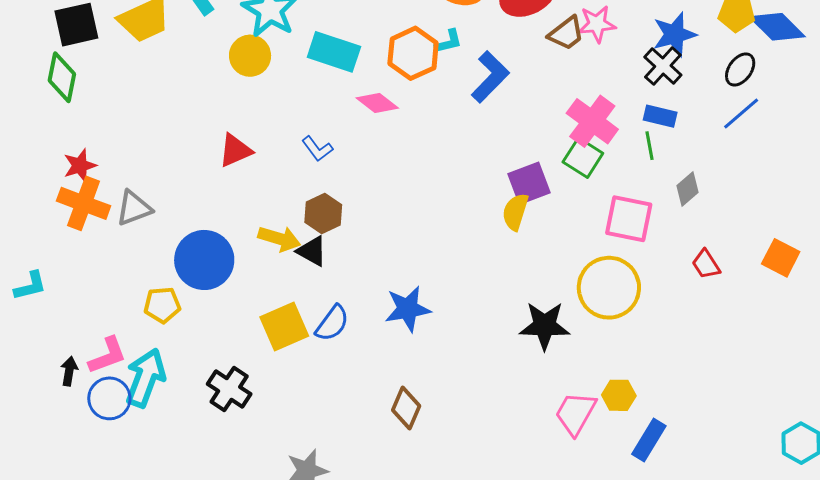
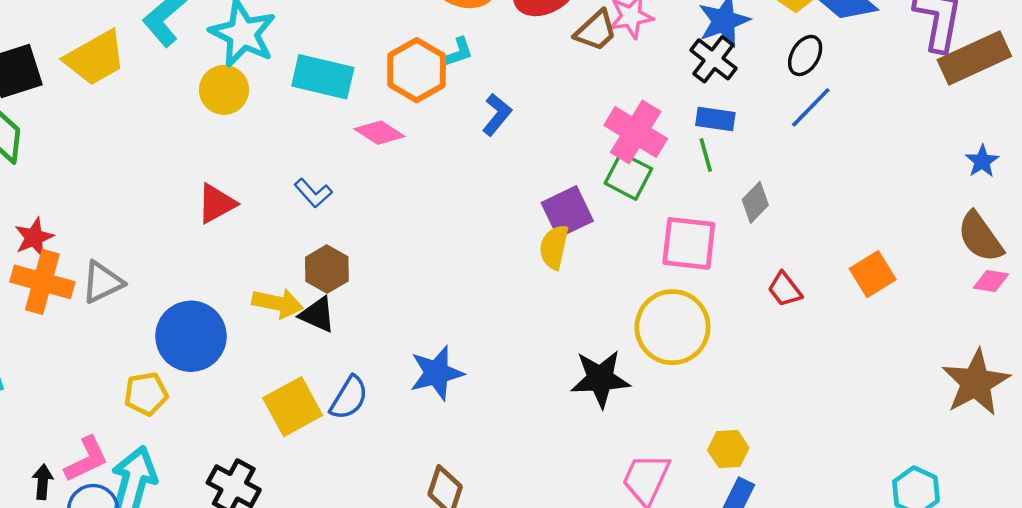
blue L-shape: (490, 77) -> (497, 115), moved, size x0.7
orange square: (781, 258) -> (873, 274), turned 36
yellow hexagon: (619, 395) -> (728, 449), moved

